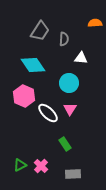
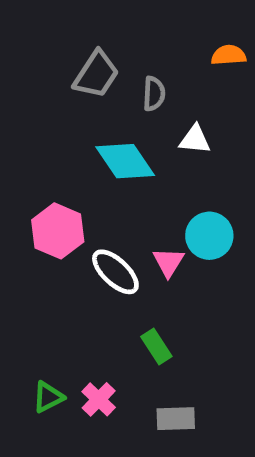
cyan diamond: (33, 65) -> (125, 161), moved
cyan circle: (69, 83) -> (209, 236), moved

